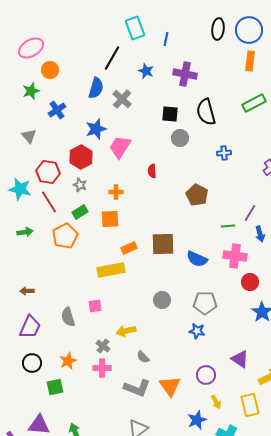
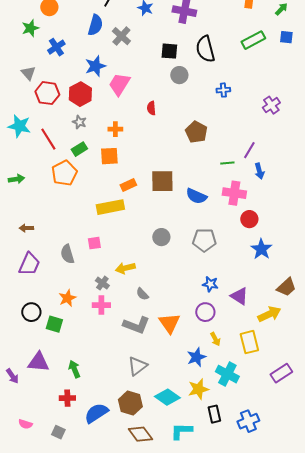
red hexagon: (48, 172) -> (47, 93), moved
green arrow: (25, 232) -> (16, 179), moved
blue star: (197, 331) -> (210, 284), moved
black circle: (32, 363) -> (31, 312), moved
green square: (55, 387) -> (54, 324), turned 30

